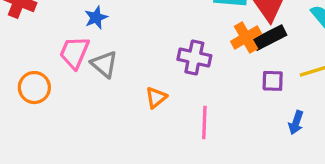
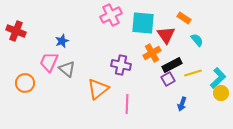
black rectangle: (269, 38) -> (172, 65), moved
purple square: (273, 81) -> (168, 79), turned -32
orange triangle: (156, 98) -> (98, 89), size x1.6

